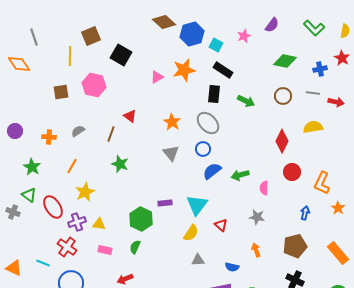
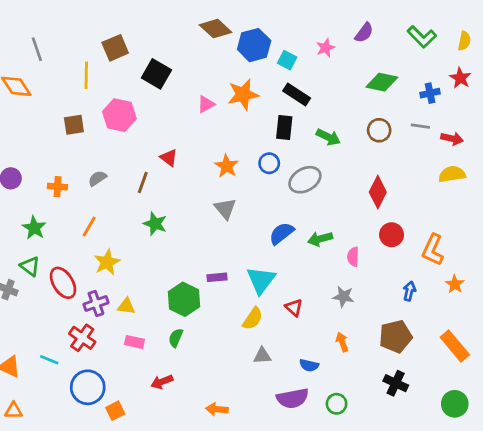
gray ellipse: (208, 123) -> (305, 180), moved, turned -75
yellow semicircle: (313, 127) -> (452, 174), moved
blue circle: (203, 149) -> (269, 163), moved

